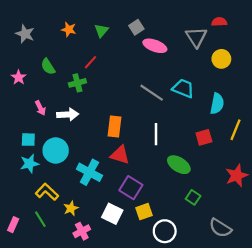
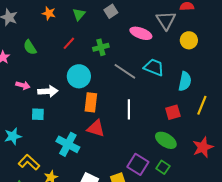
pink ellipse: (155, 46) -> (141, 33), moved
green cross: (77, 83) -> (101, 47), moved
pink arrow: (40, 108) -> (23, 85), turned -48
cyan square: (28, 140) -> (38, 114), moved
cyan circle: (56, 150) -> (79, 76), moved
green ellipse: (179, 165) -> (166, 140), moved
purple square: (131, 188) -> (138, 164), moved

